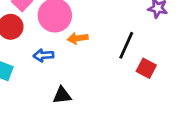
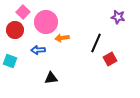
red square: (146, 68) -> (110, 59), turned 32

